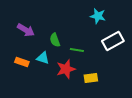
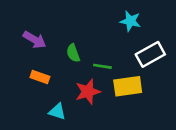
cyan triangle: (43, 58) -> (57, 112), moved
orange rectangle: (22, 62) -> (40, 77), moved
yellow rectangle: (91, 78) -> (128, 86), moved, size x1.5

